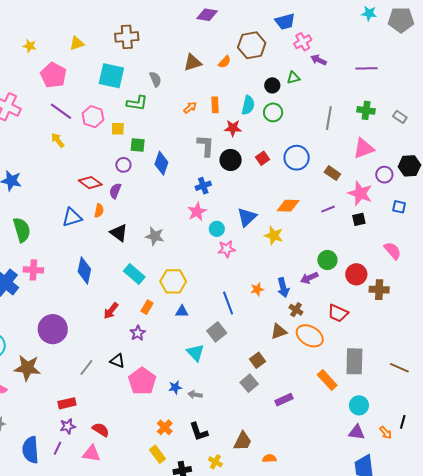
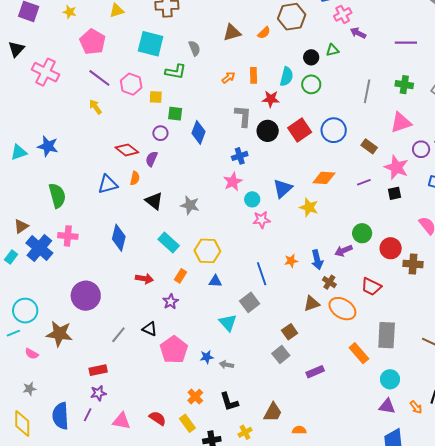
red square: (263, 158) -> (300, 130), size x1.6
red arrow: (111, 311) -> (144, 279), turned -120
red semicircle: (101, 430) -> (158, 418), moved
yellow cross: (215, 462) -> (245, 432), turned 32

